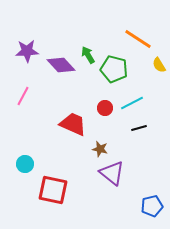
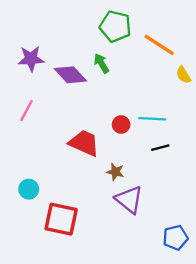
green pentagon: (114, 69) -> (115, 26), moved
cyan line: (132, 103) -> (152, 119), turned 30

